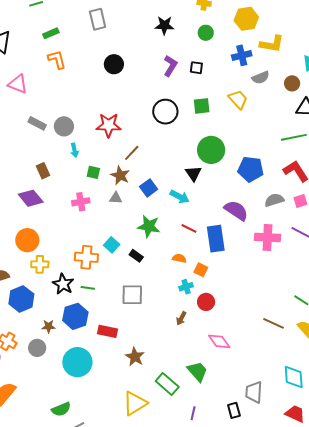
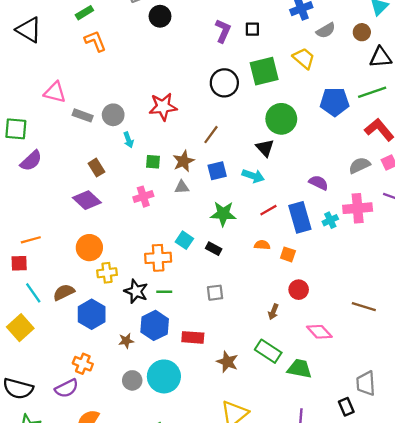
black circle: (114, 64) -> (160, 16), moved
pink triangle: (18, 84) -> (55, 92), moved
green square: (202, 106) -> (264, 71), size x1.5
brown line: (132, 153) -> (211, 135), moved
blue pentagon: (251, 169) -> (335, 102), moved
brown star: (120, 175) -> (183, 161), turned 30
blue square: (149, 188) -> (217, 171), turned 30
purple semicircle: (236, 210) -> (319, 183), size x0.7
red line: (189, 228) -> (268, 210), turned -49
cyan cross: (186, 287) -> (330, 220), moved
gray square: (132, 295) -> (215, 293), size x0.7
brown line: (274, 323) -> (364, 307), moved
gray circle: (37, 348) -> (132, 380), moved
green trapezoid: (197, 371) -> (299, 369), turned -30
green rectangle: (167, 384) -> (268, 351), moved

